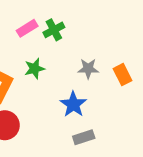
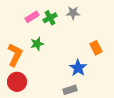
gray star: (88, 69) -> (73, 13), moved
blue star: (73, 104) -> (78, 68), moved

